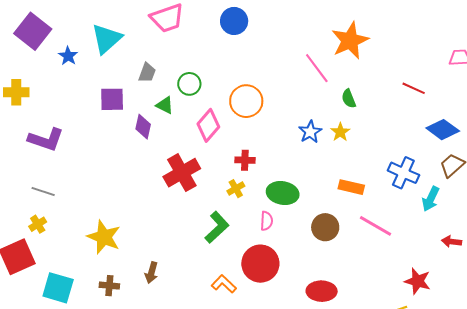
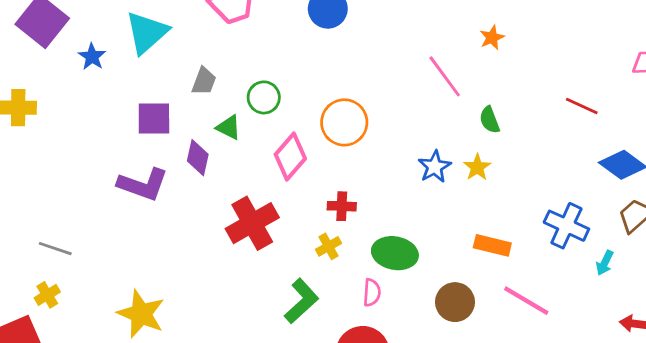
orange star: (350, 41) -> (492, 38), size x0.5
purple L-shape: (46, 140) -> (143, 184), moved
cyan arrow: (431, 199) -> (605, 263), size x0.7

